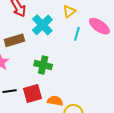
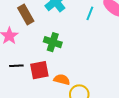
brown rectangle: (14, 40) -> (26, 14), turned 72

